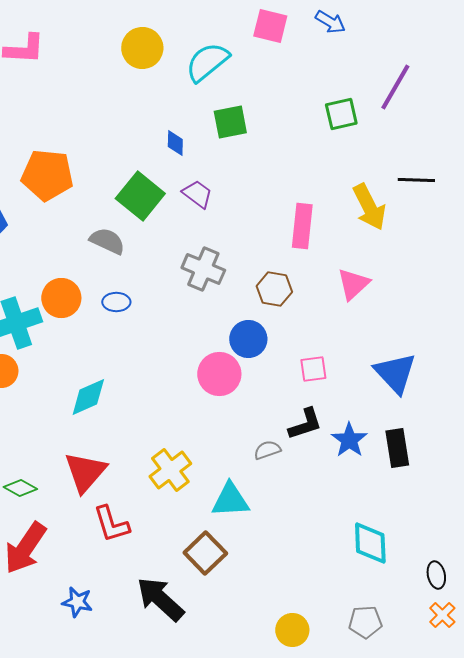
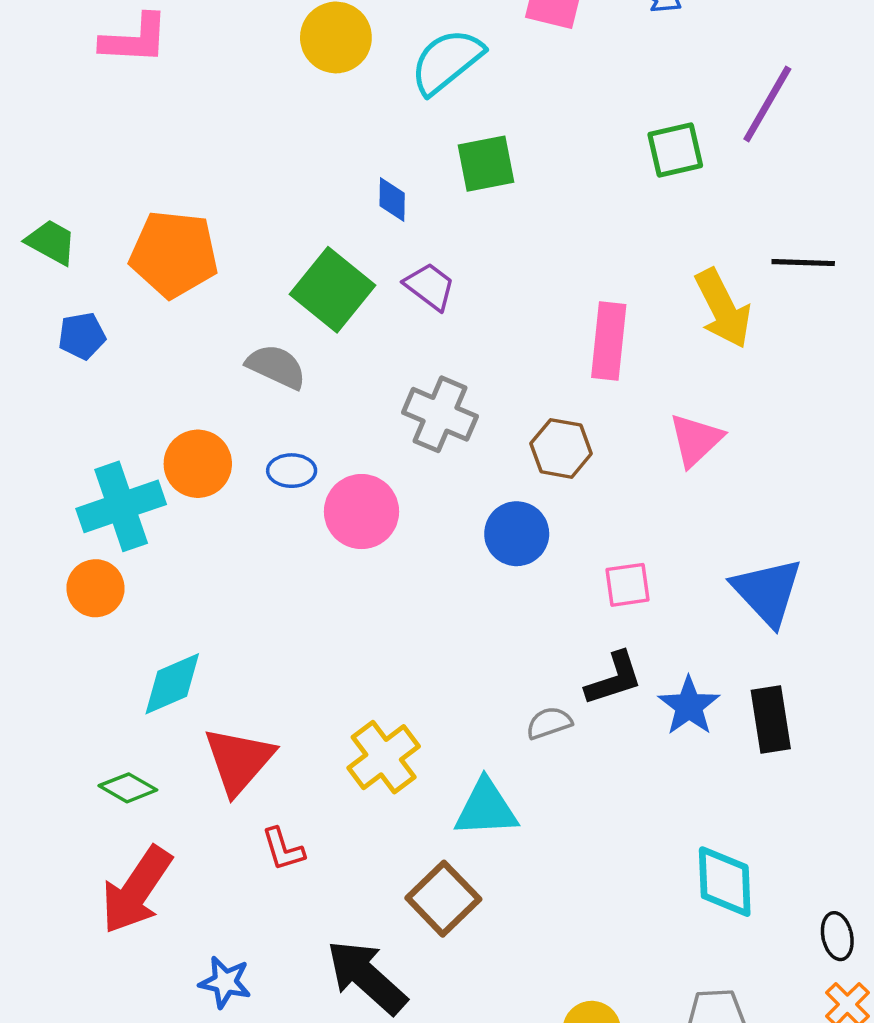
pink circle: (219, 374) -> (362, 512), moved
cyan diamond: (88, 397) -> (172, 684), moved
red L-shape: (111, 524) -> (283, 849), size x0.7

